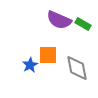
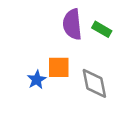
purple semicircle: (59, 20) -> (72, 24), turned 60

